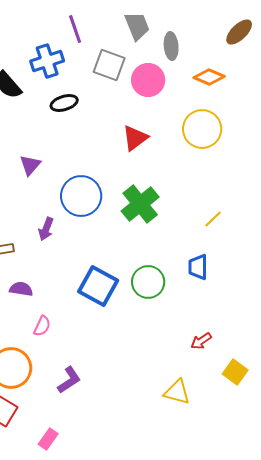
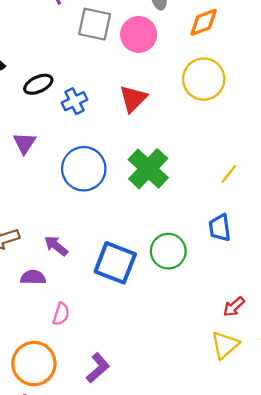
blue cross: (47, 61) -> (75, 101), moved, size x0.7
orange diamond: (209, 77) -> (204, 22), turned -36
black ellipse: (64, 103) -> (38, 84), moved
purple arrow: (46, 229) -> (56, 246), moved, turned 115
yellow triangle: (177, 392) -> (225, 345), moved, turned -48

